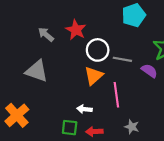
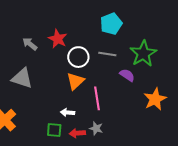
gray line: (122, 59) -> (107, 54), moved
gray star: (132, 127) -> (96, 128), moved

